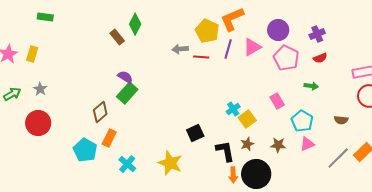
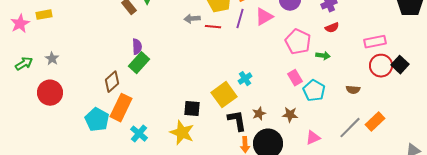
yellow rectangle: (32, 54) -> (44, 15), moved, turned 63
pink pentagon: (286, 58) -> (298, 42), moved
purple semicircle: (125, 77) -> (137, 47), turned 56
pink rectangle: (277, 101) -> (295, 78), moved
yellow square: (247, 119) -> (224, 95), moved, size x1.4
black square: (195, 133) -> (192, 109), moved, turned 30
orange rectangle: (109, 138) -> (121, 108), size x1.5
pink triangle: (307, 144) -> (313, 138), moved

